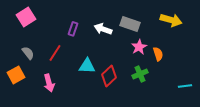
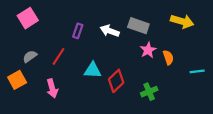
gray semicircle: (28, 53) -> (30, 56), turned -88
green cross: (140, 74) -> (149, 92), moved
cyan line: (185, 86) -> (197, 71), moved

